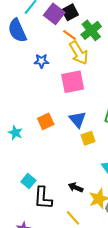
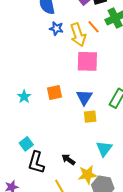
orange line: (69, 35) -> (94, 27), moved
yellow arrow: (79, 53) -> (78, 35), moved
blue star: (41, 61) -> (56, 28), moved

